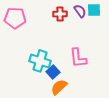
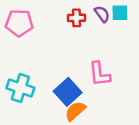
cyan cross: (40, 61) -> (20, 88), moved
blue square: (53, 72) -> (68, 92), size x1.5

